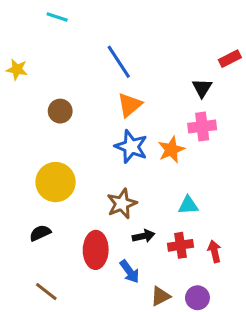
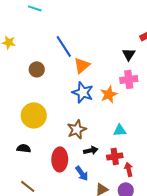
blue line: (119, 62) -> (64, 46), moved
black semicircle: (40, 233) -> (24, 148), turned 32
red arrow: (214, 251) -> (129, 169), moved

